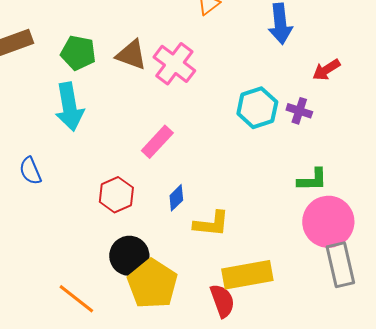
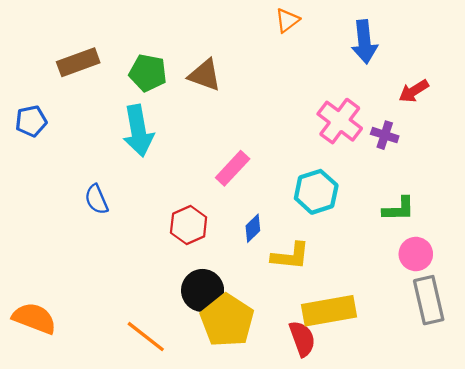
pink cross: (174, 64) -> (340, 121), moved
cyan hexagon: (257, 108) -> (316, 192), moved
pink circle: (328, 222) -> (416, 254), size x0.6

